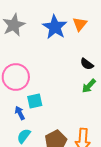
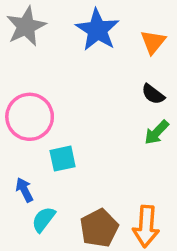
orange triangle: (80, 24) -> (153, 42), moved
blue arrow: (20, 113) -> (24, 190), moved

